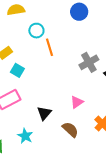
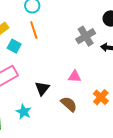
orange line: (49, 47) -> (34, 30), moved
pink triangle: (77, 102) -> (75, 76), turned 40

